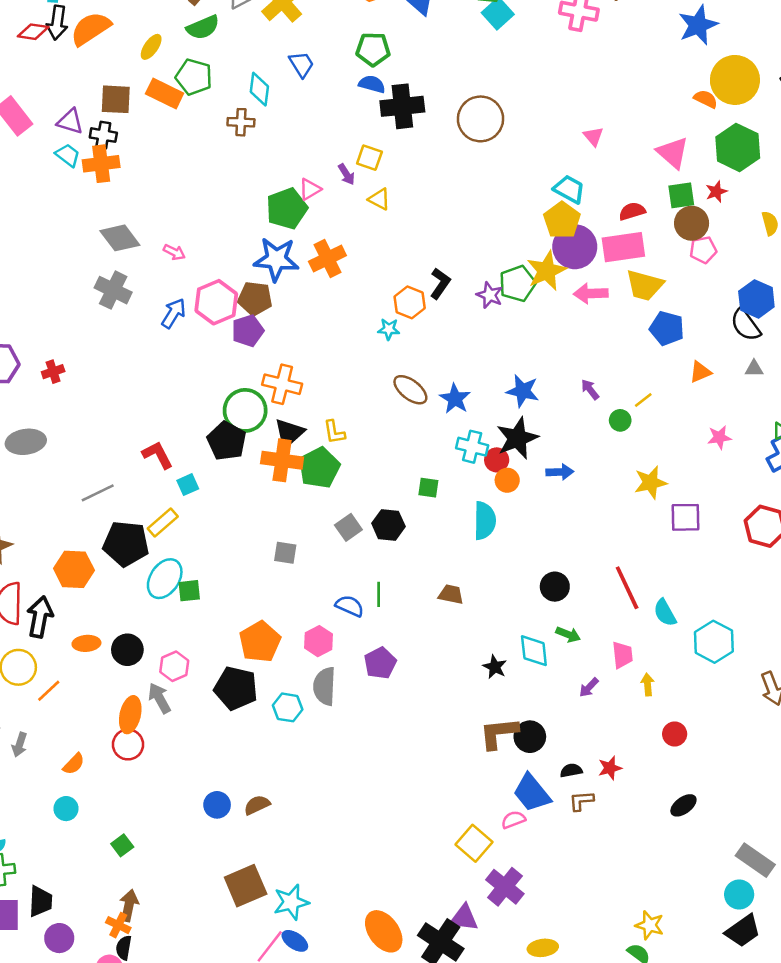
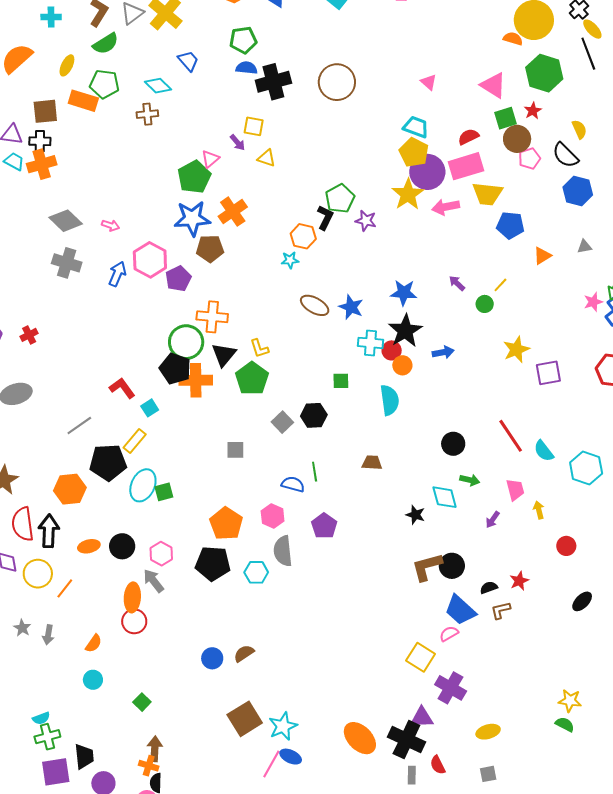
cyan diamond: (259, 89) -> (158, 86), turned -44
green pentagon: (517, 284) -> (340, 199), moved
brown pentagon: (255, 299) -> (210, 249), moved
black semicircle: (746, 325) -> (565, 155), moved
pink star: (719, 437) -> (593, 302), moved
orange cross: (282, 460) -> (196, 380), moved

